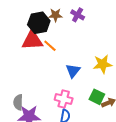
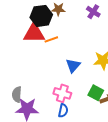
purple cross: (78, 15) -> (93, 12), moved
orange line: (50, 46) -> (51, 39), turned -64

